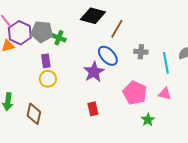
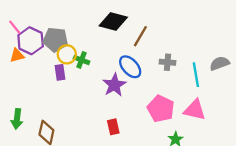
green cross: (59, 38) -> (82, 60), moved
yellow circle: (48, 79) -> (67, 54), moved
pink triangle: (165, 94) -> (195, 110), size x1.5

